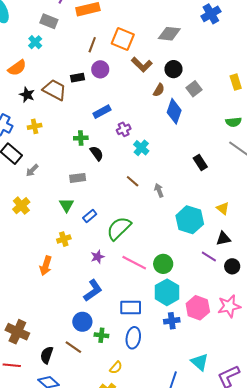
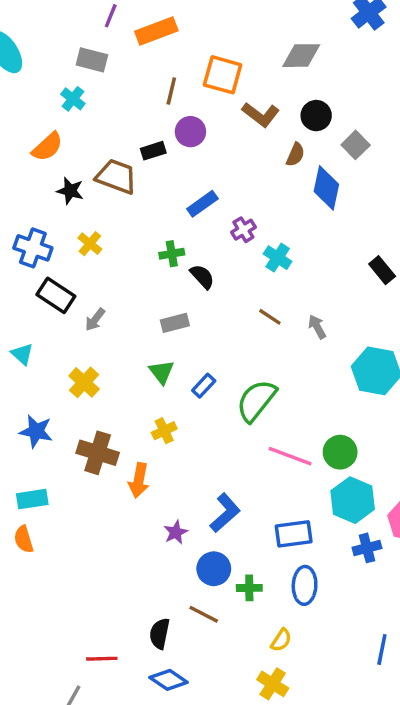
yellow cross: (35, 126) -> (90, 244), turned -32
purple star: (98, 257) -> (176, 532), moved
brown cross: (17, 332) -> (98, 453), moved

